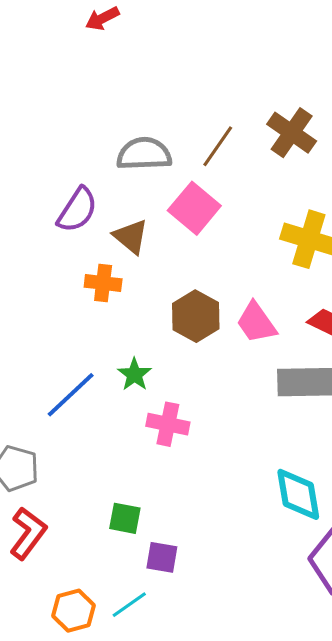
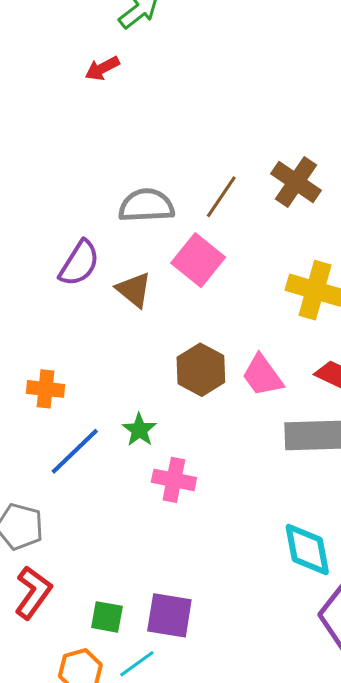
orange cross: (103, 283) -> (46, 389), moved
green square: (125, 518) -> (107, 617), moved
purple square: (162, 557) -> (169, 615), size x1.4

